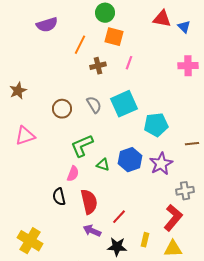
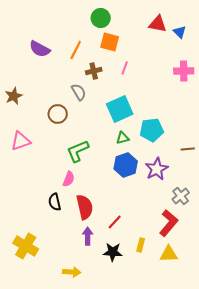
purple semicircle: (47, 25) -> (40, 49), moved, turned 45
gray semicircle: (94, 105) -> (79, 92), moved
green triangle: (103, 165) -> (123, 138), moved, turned -32
gray cross: (185, 191) -> (181, 196), turned -30
purple arrow: (92, 231) -> (88, 236), turned 66

